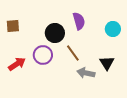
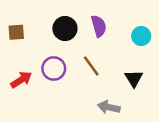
black circle: (55, 33) -> (65, 29), moved
gray arrow: (86, 73) -> (109, 107), moved

